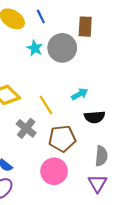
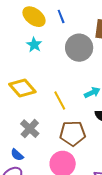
cyan star: (35, 48) -> (34, 45), moved
gray cross: (26, 128) -> (30, 129), moved

